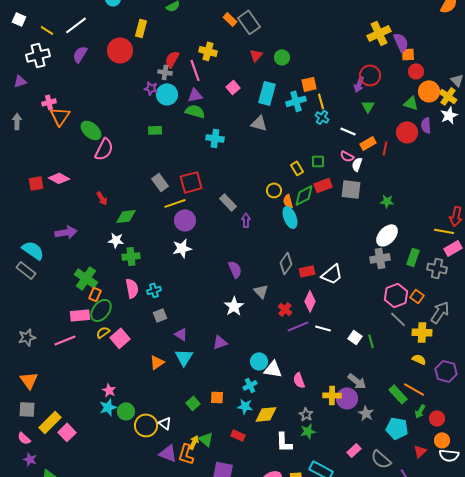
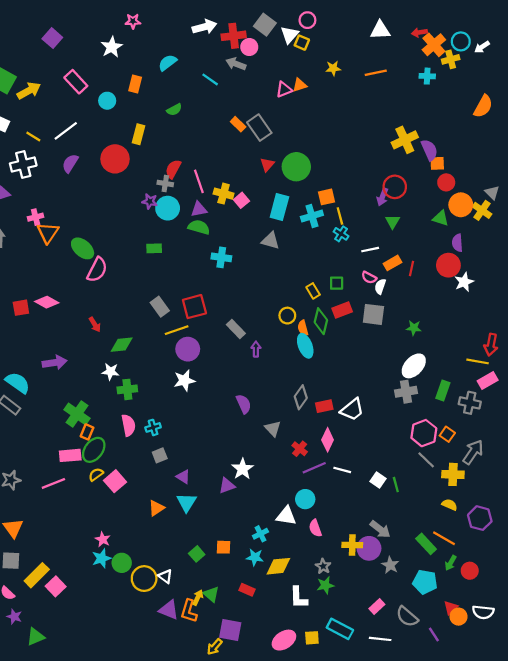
yellow cross: (208, 51) -> (224, 194), moved
green circle: (282, 57) -> (296, 167), size x1.6
white star: (449, 115) -> (464, 282), moved
white line: (348, 131) -> (370, 250), turned -35
red circle: (407, 132) -> (448, 265), moved
green diamond: (304, 195) -> (321, 321), turned -50
white star: (234, 306) -> (243, 469), moved
cyan circle: (259, 361) -> (305, 499), moved
orange circle: (442, 440) -> (459, 617), moved

